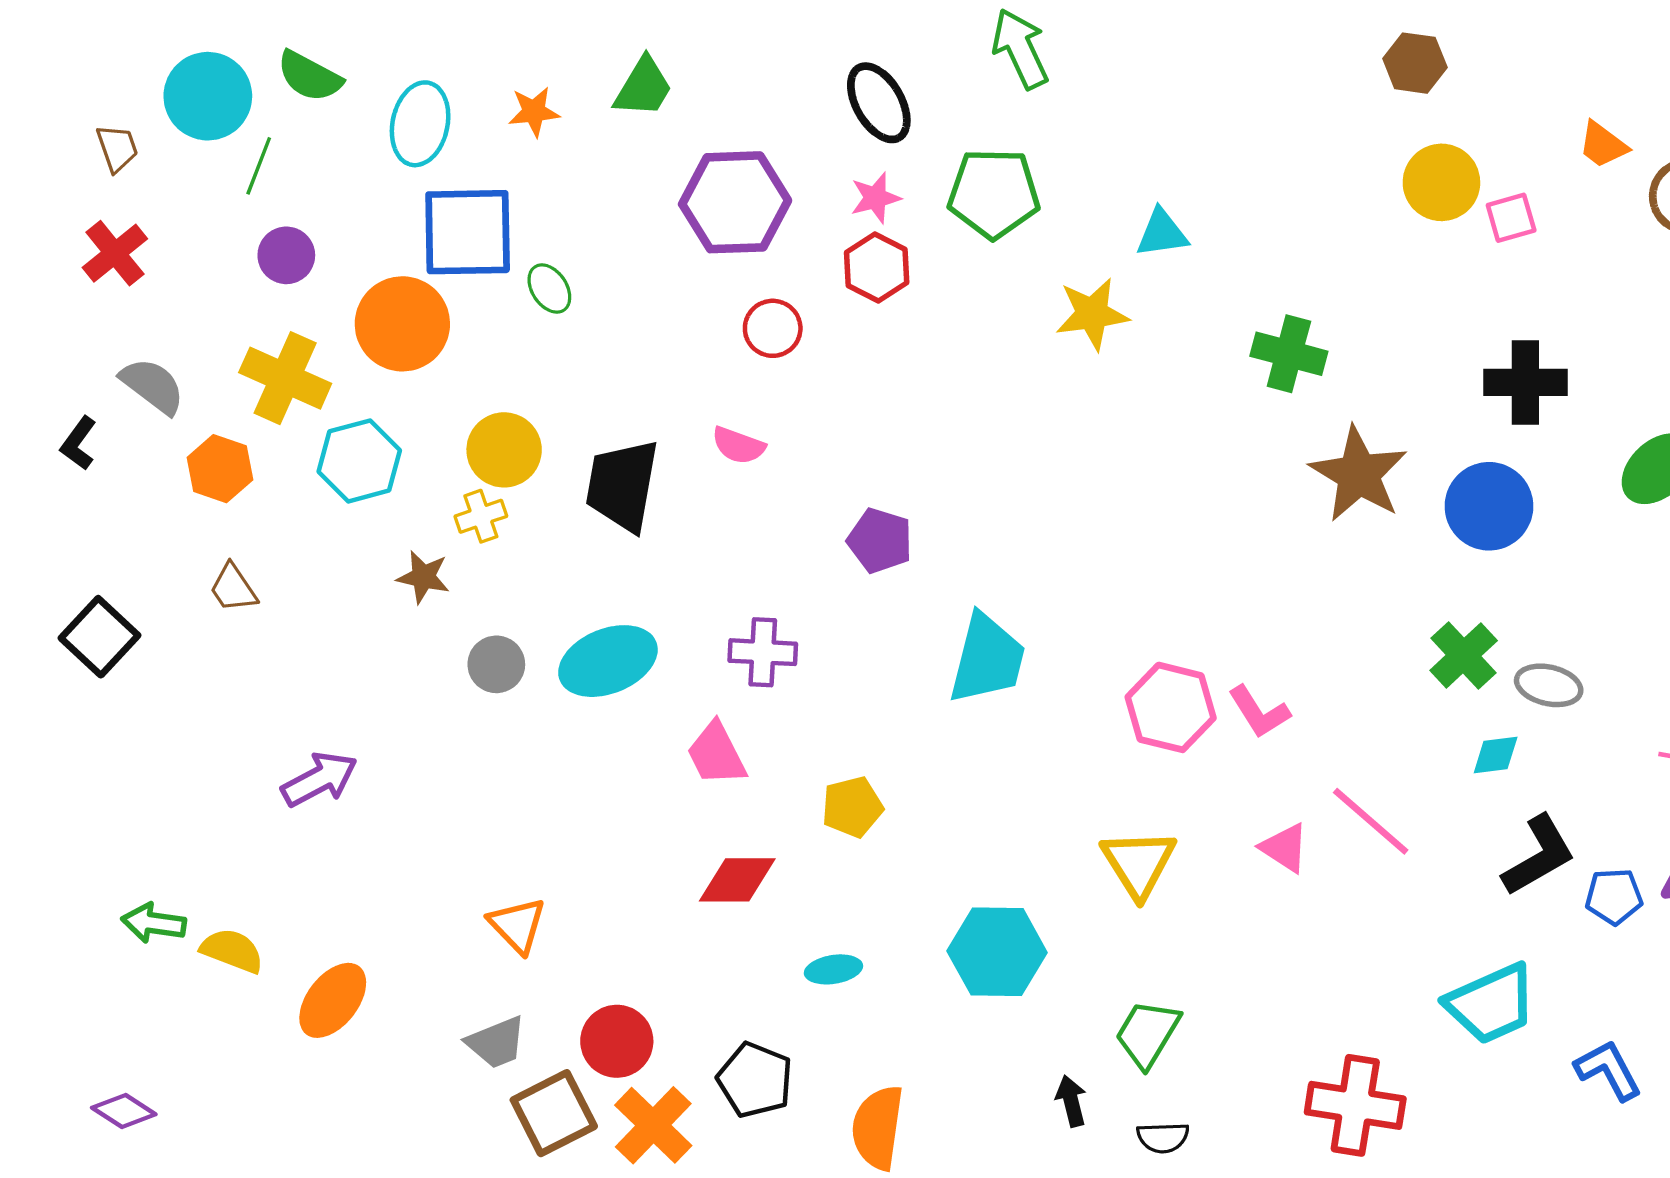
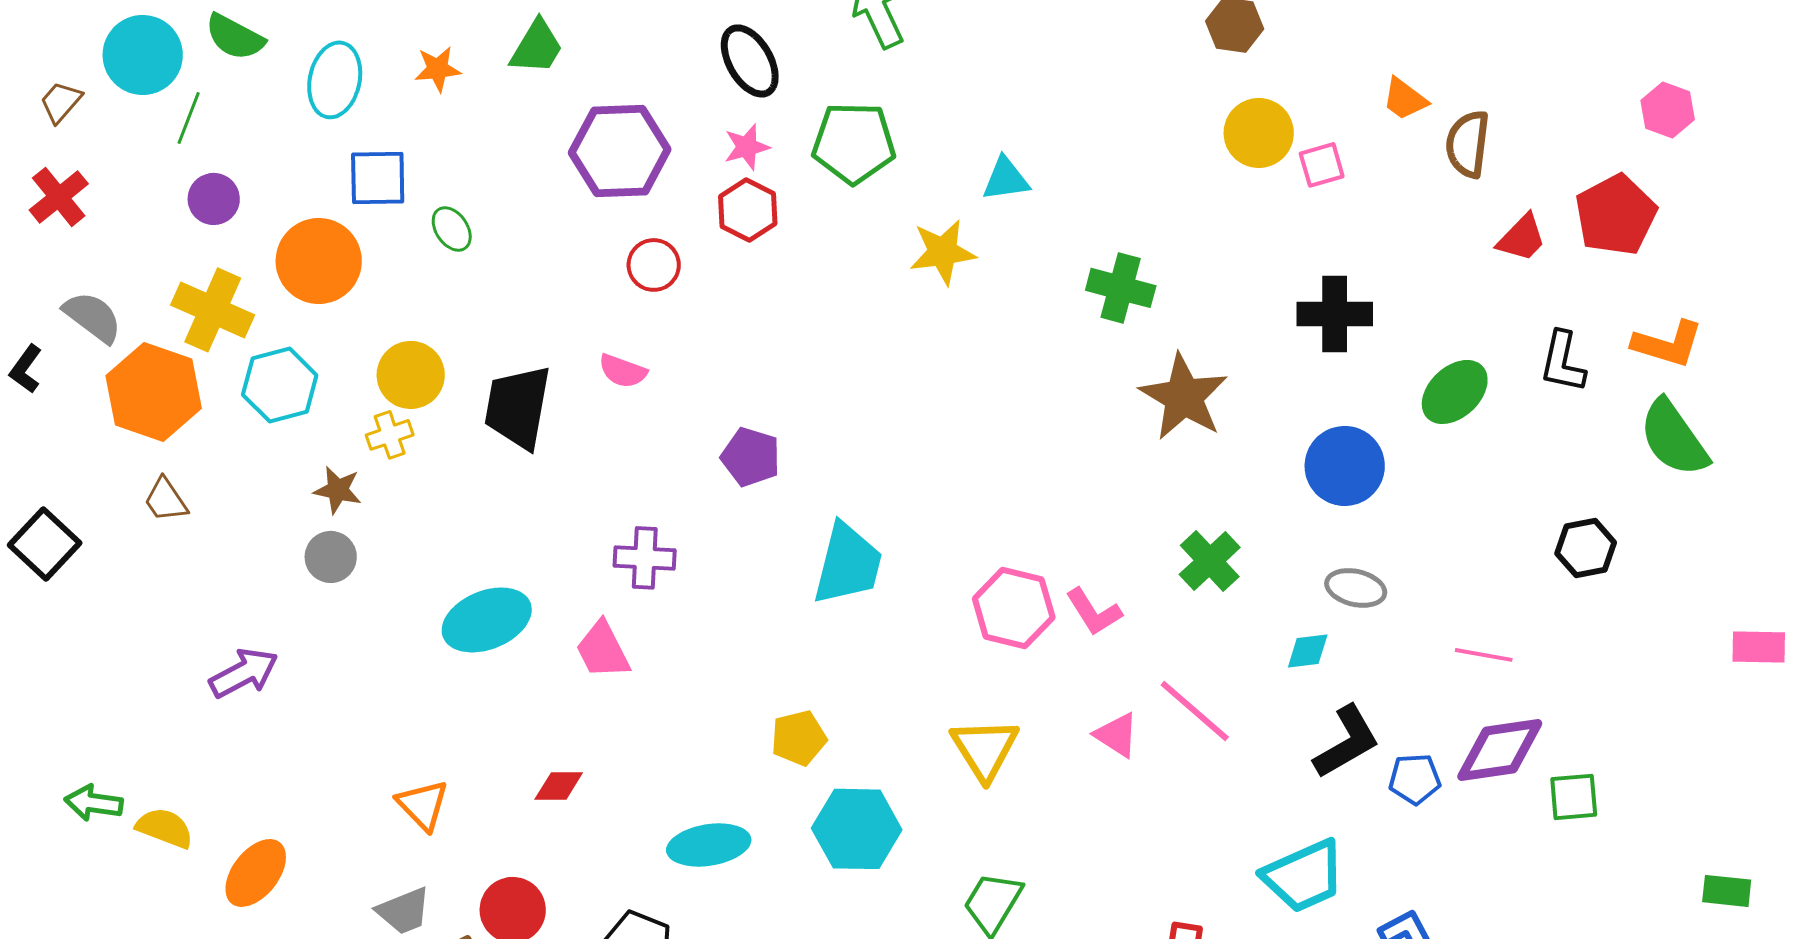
brown trapezoid: (117, 148) -> (61, 102), turned -120
blue square: (468, 232) -> (378, 178), size x0.7
orange hexagon: (220, 469) -> (154, 392), size x1.6
blue circle: (1489, 506) -> (1345, 466), moved
green cross: (1464, 656) -> (1210, 561), moved
cyan ellipse: (608, 661) -> (487, 620), moved
gray circle: (496, 664) -> (331, 557), moved
yellow pentagon: (852, 807) -> (799, 738), moved
red diamond: (737, 880) -> (559, 786), moved, size x0.7
cyan ellipse: (833, 969) -> (709, 845), size x1.6

